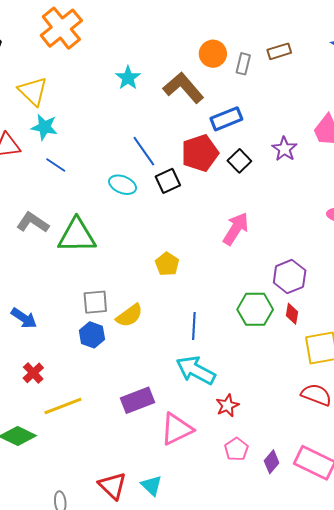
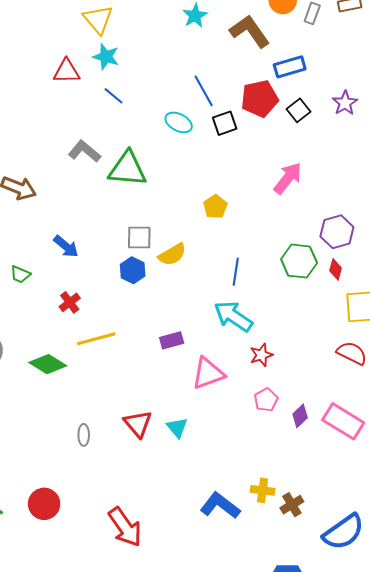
purple rectangle: (138, 400) -> (172, 340), size x0.7

